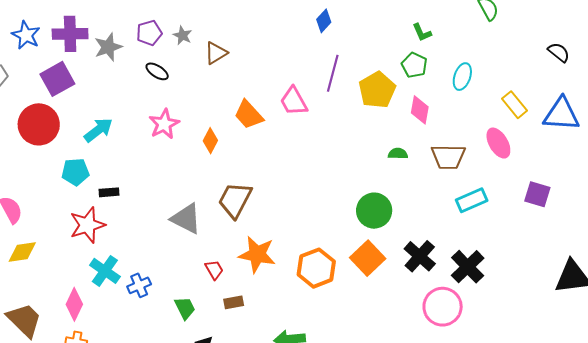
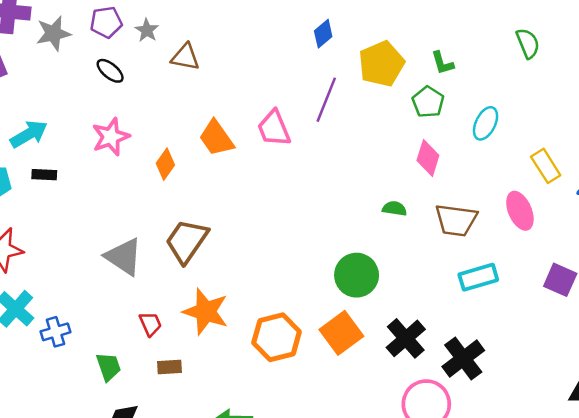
brown triangle: (216, 53) -> (185, 57), turned 35
yellow pentagon: (377, 90) -> (381, 64), moved
black rectangle: (109, 192) -> (44, 175), moved

